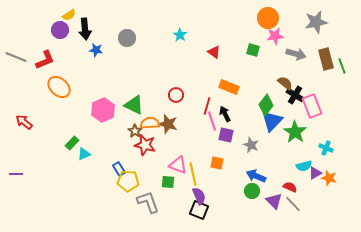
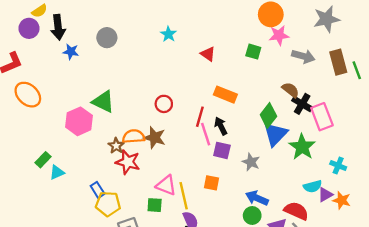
green triangle: (134, 105) -> (103, 102), moved
red semicircle: (290, 187) -> (296, 211), size x1.5

